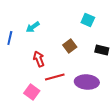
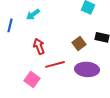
brown square: (70, 46) -> (79, 43), moved

